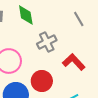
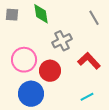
red circle: (42, 81) -> (50, 71), moved

